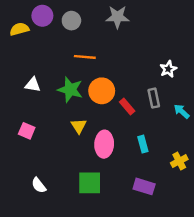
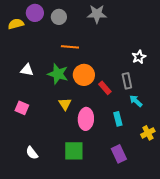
cyan arrow: (182, 111) -> (136, 101), moved
purple rectangle: (144, 186) -> (119, 154), turned 48

